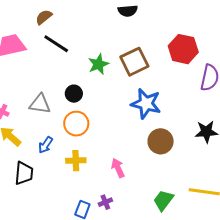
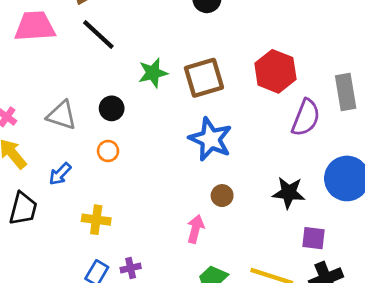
orange circle: (76, 124) -> (108, 151), size x0.6
brown circle: (161, 141) -> (222, 196), size x0.6
yellow cross: (76, 161) -> (96, 220), moved
pink arrow: (118, 168) -> (195, 229), moved, turned 30

